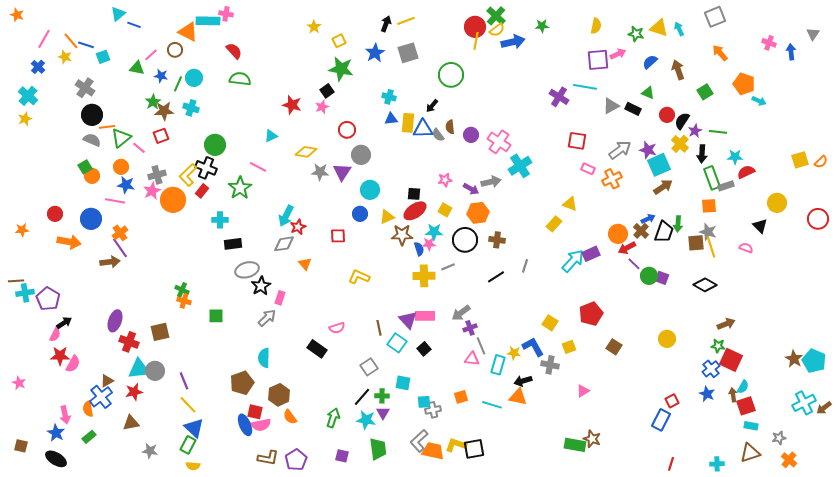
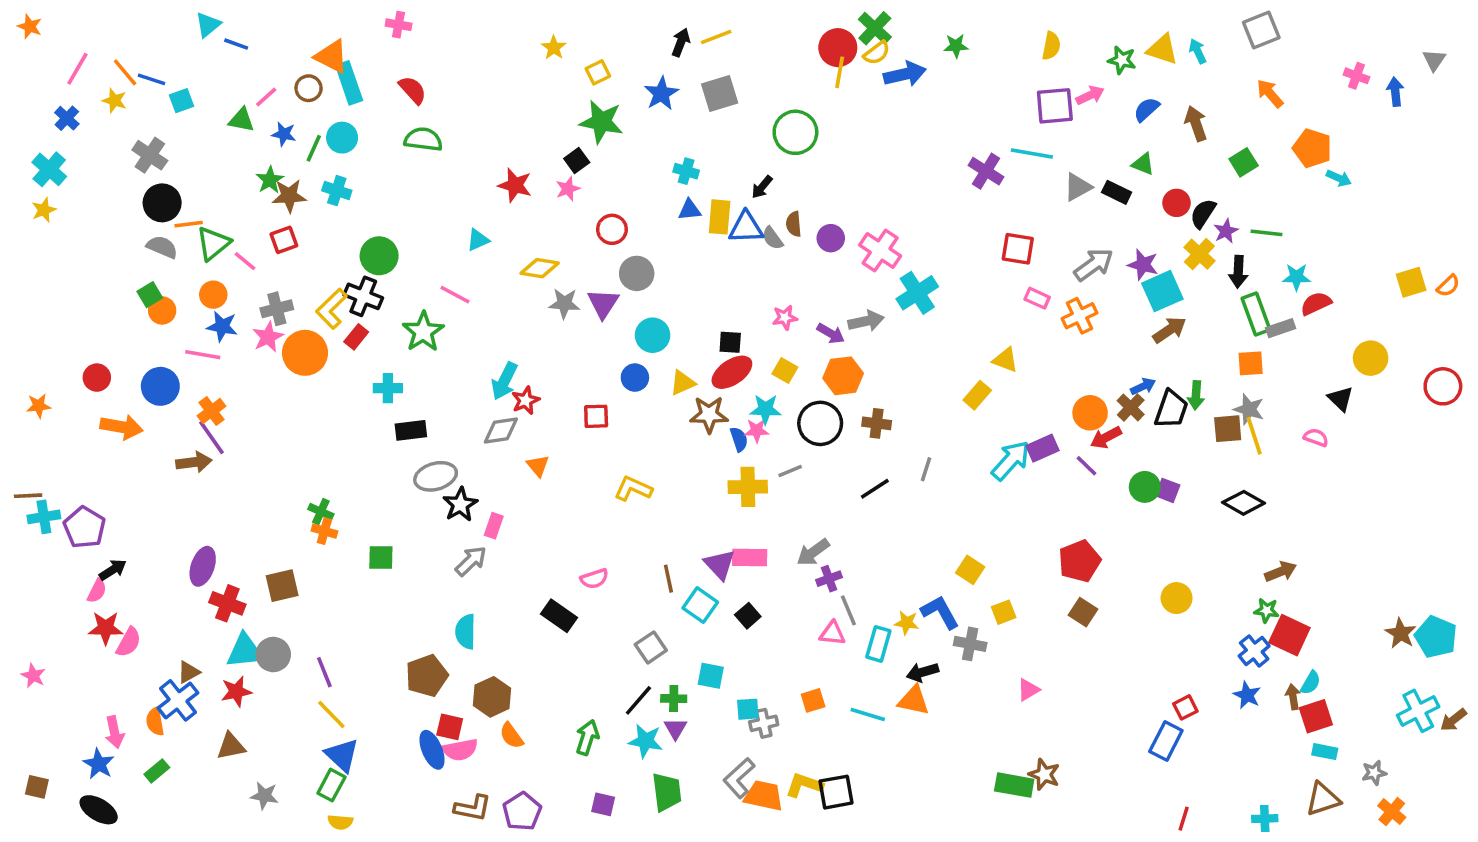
cyan rectangle: (208, 21) -> (349, 83), moved, turned 70
purple line: (634, 264) -> (1087, 466), moved
red pentagon: (591, 314) -> (1079, 561), moved

